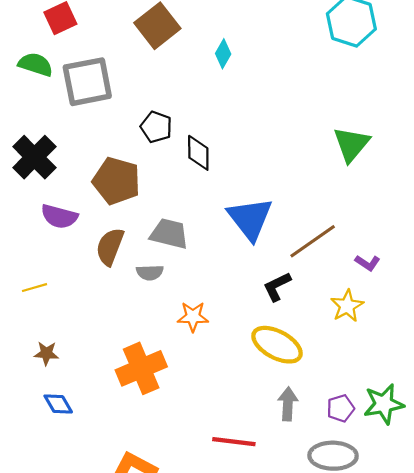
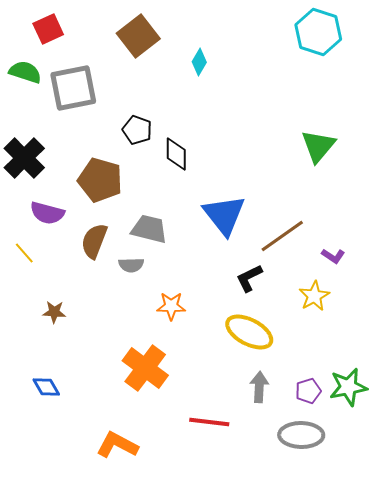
yellow line: (34, 288) -> (24, 253), moved, turned 65
brown star: (46, 353) -> (54, 312), moved
orange cross: (141, 368) -> (145, 368), moved, turned -30

